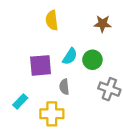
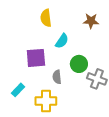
cyan semicircle: (70, 56) -> (62, 41), moved
green circle: (92, 60) -> (79, 64), moved

